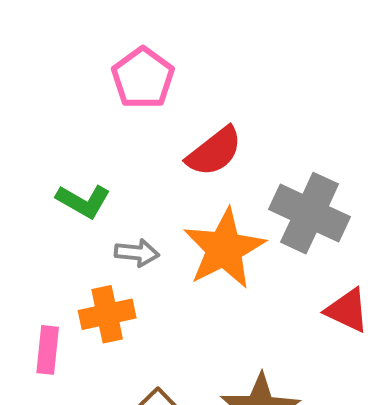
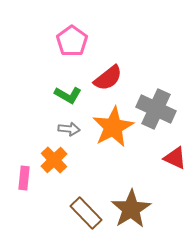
green L-shape: (83, 201) -> (68, 95), moved
orange cross: (107, 314) -> (54, 160), turned -32

